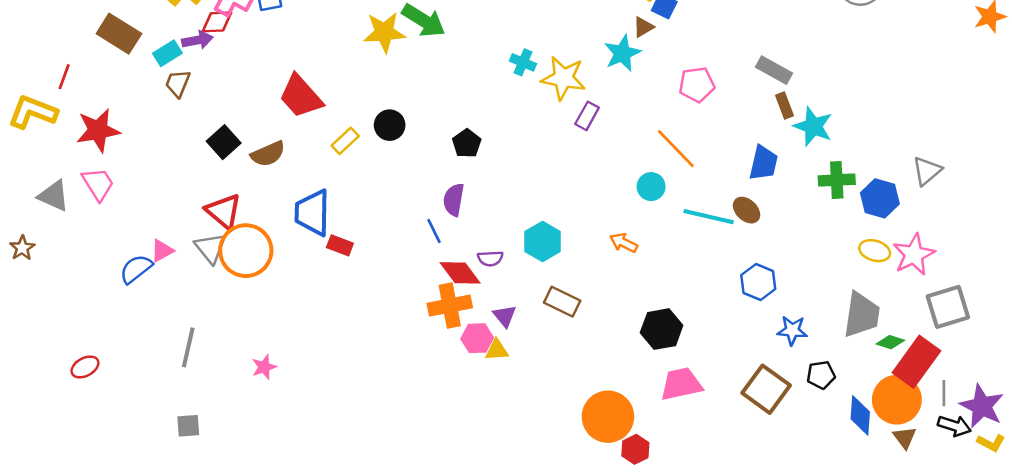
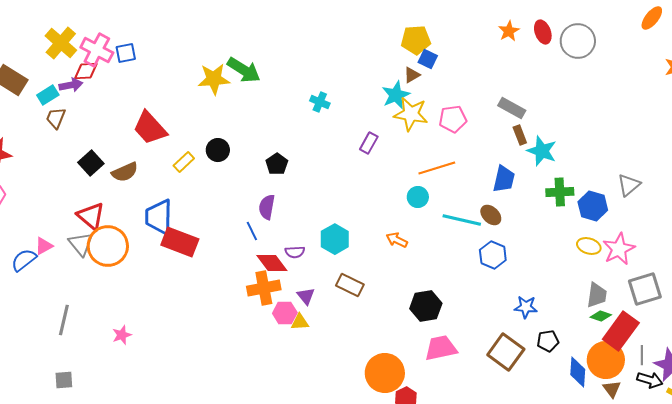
yellow star: (563, 78) -> (411, 114), moved
orange line: (676, 149) -> (437, 168), turned -63
red rectangle: (340, 245) -> (180, 242), size x1.8
blue hexagon: (758, 282) -> (493, 255), moved
gray trapezoid: (862, 315) -> (597, 295), moved, size x0.7

